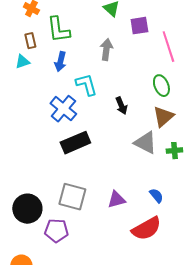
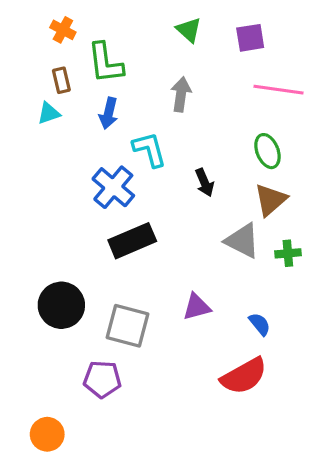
purple square: (139, 26) -> (250, 38), moved
pink line: (168, 47) -> (279, 90), turned -64
purple triangle: (116, 200) -> (197, 307), moved
black circle: (27, 209) -> (61, 305), moved

